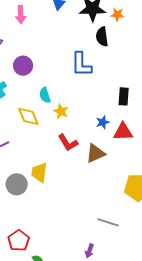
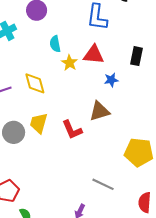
yellow diamond: (28, 116) -> (35, 83), moved
red triangle: (123, 132) -> (94, 55), moved
red L-shape: (68, 143) -> (72, 130), moved

